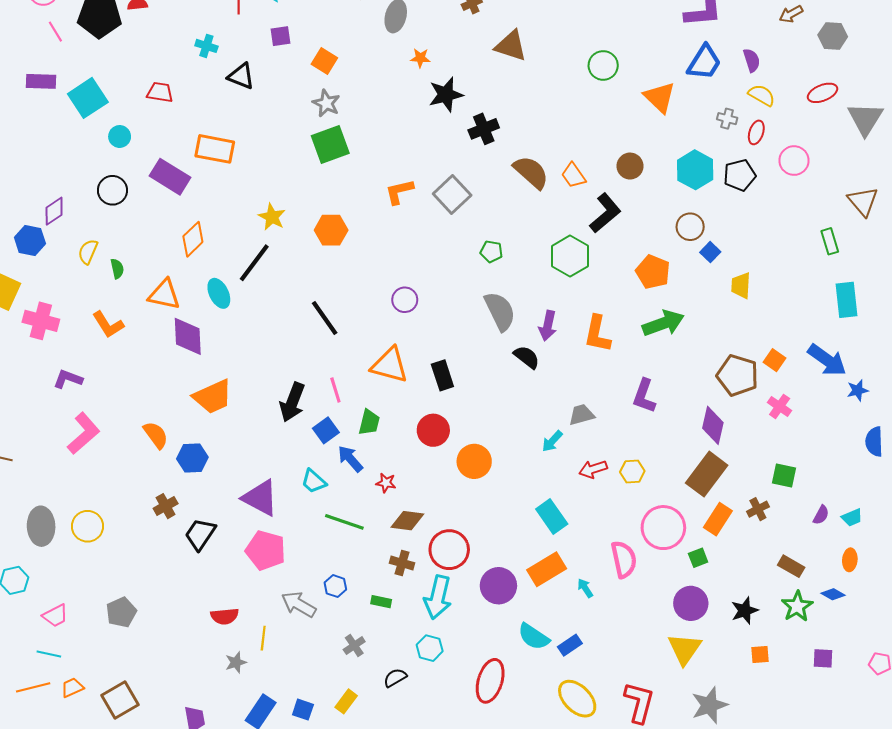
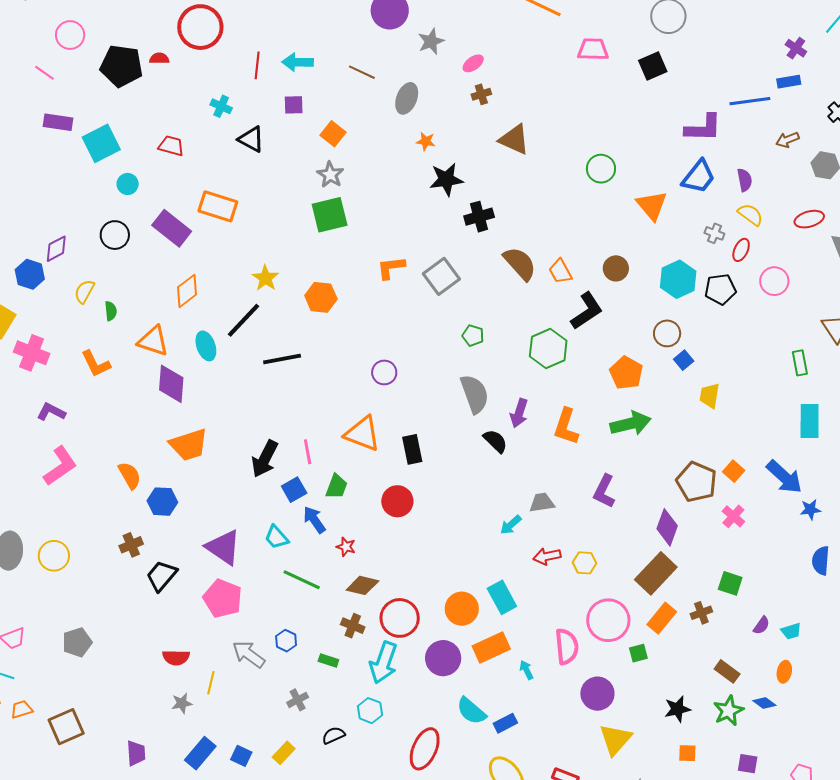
pink line: (55, 32) -> (44, 73), moved, turned -30
black line: (325, 318) -> (282, 359), moved, turned -72
orange circle: (474, 461) -> (462, 609), moved
purple circle: (691, 603) -> (597, 694), moved

